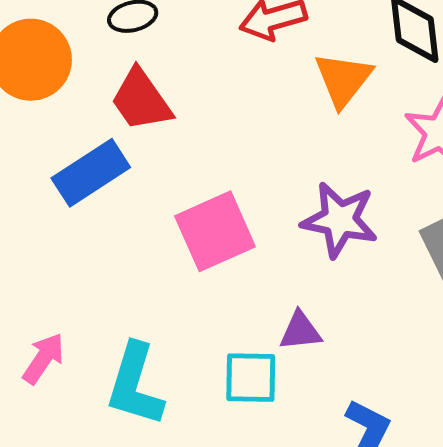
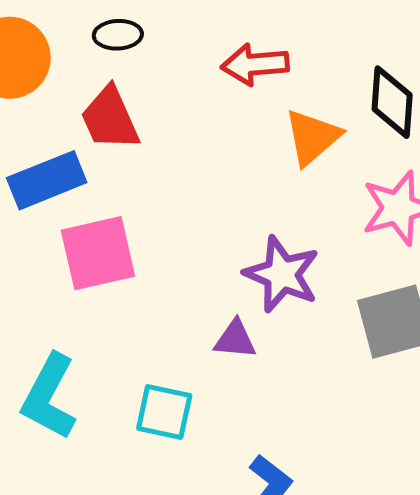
pink square: (215, 231) -> (98, 253), moved
purple triangle: (300, 331) -> (235, 339), moved

